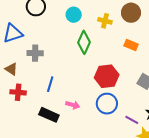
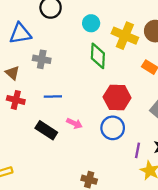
yellow cross: (105, 21) -> (125, 36), size x1.6
green diamond: (84, 42) -> (98, 56), turned -30
blue line: (50, 84) -> (53, 96), turned 63
purple line: (132, 120) -> (137, 150), turned 64

